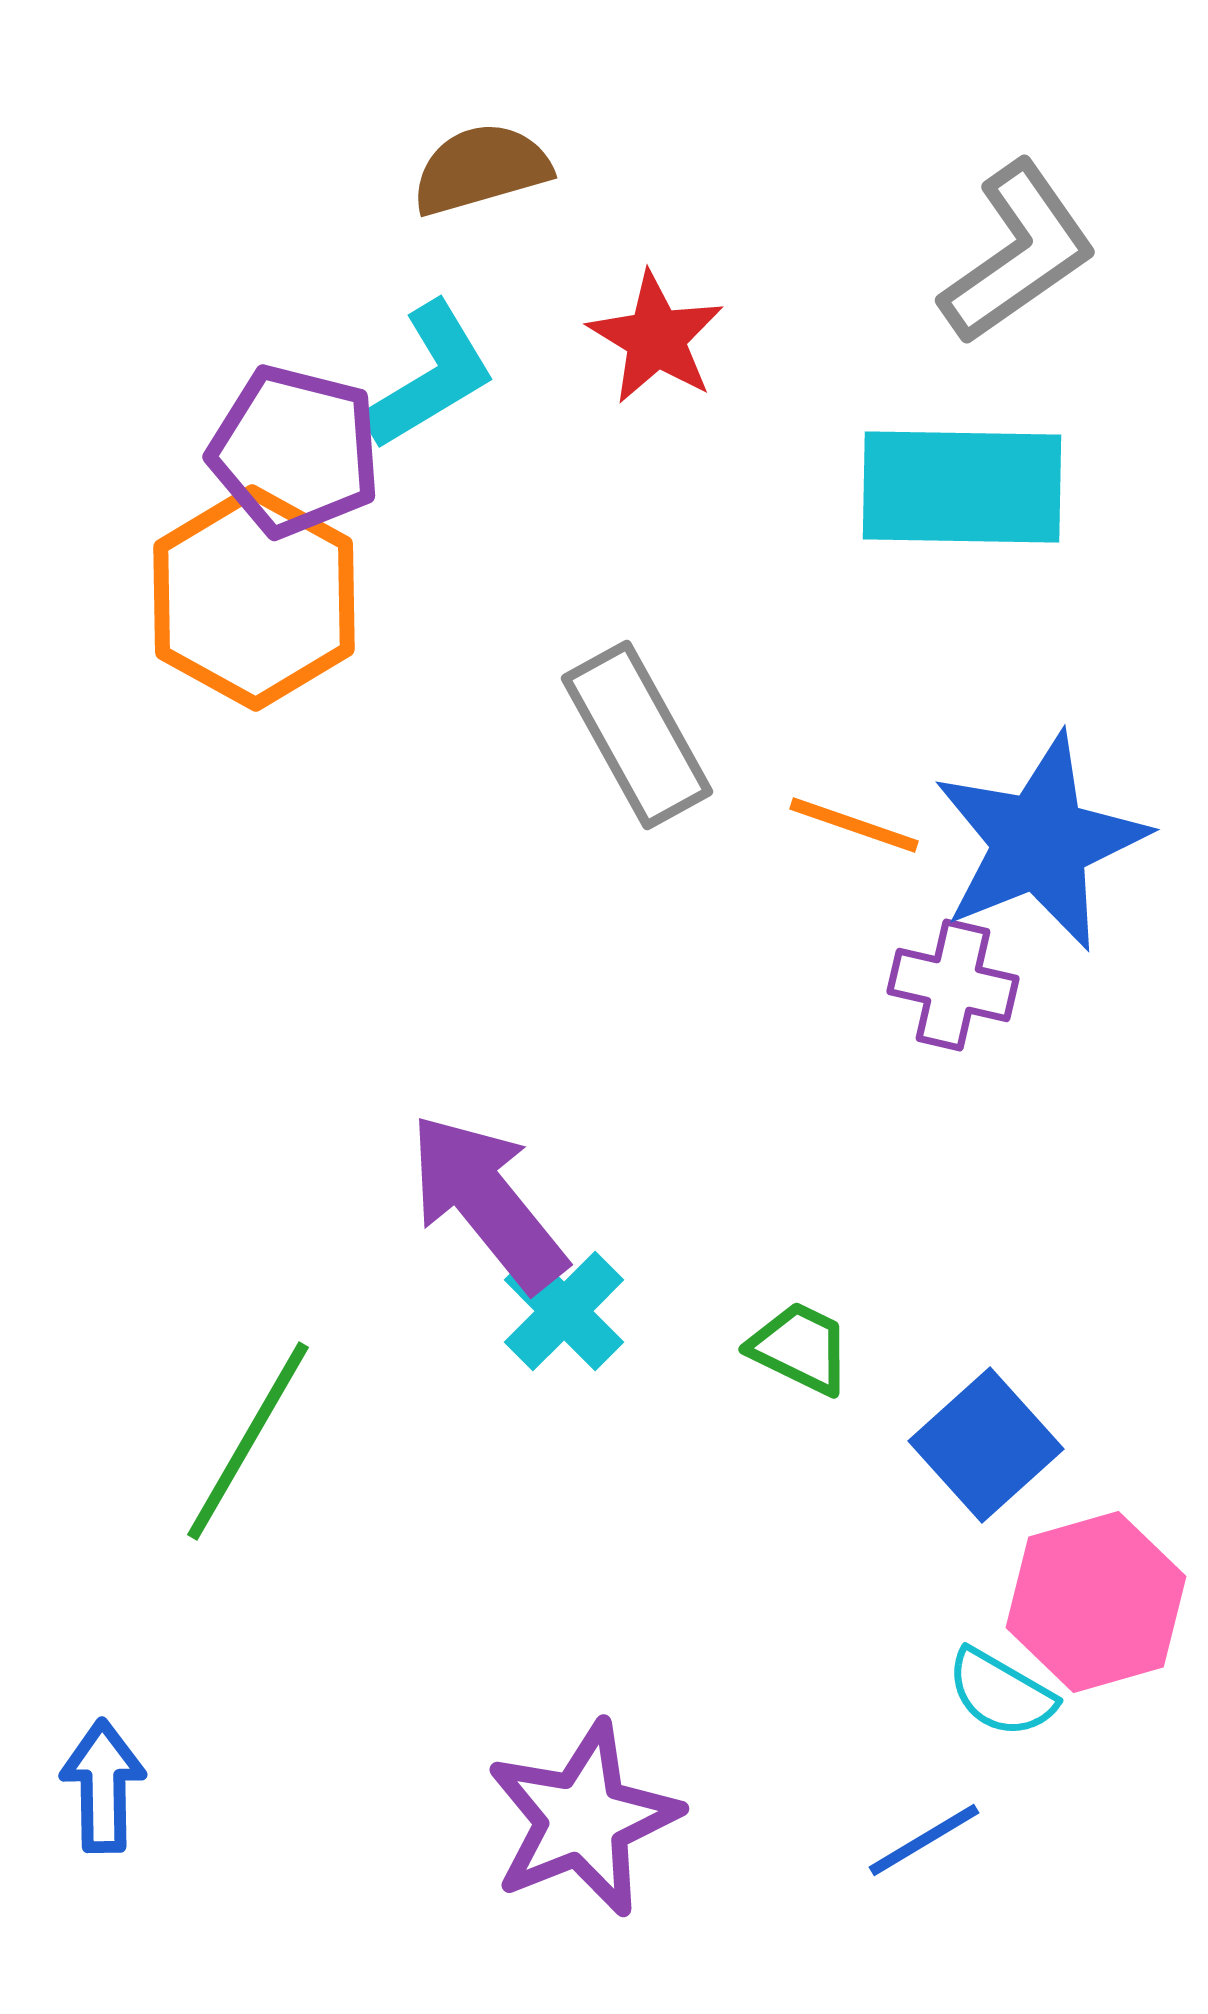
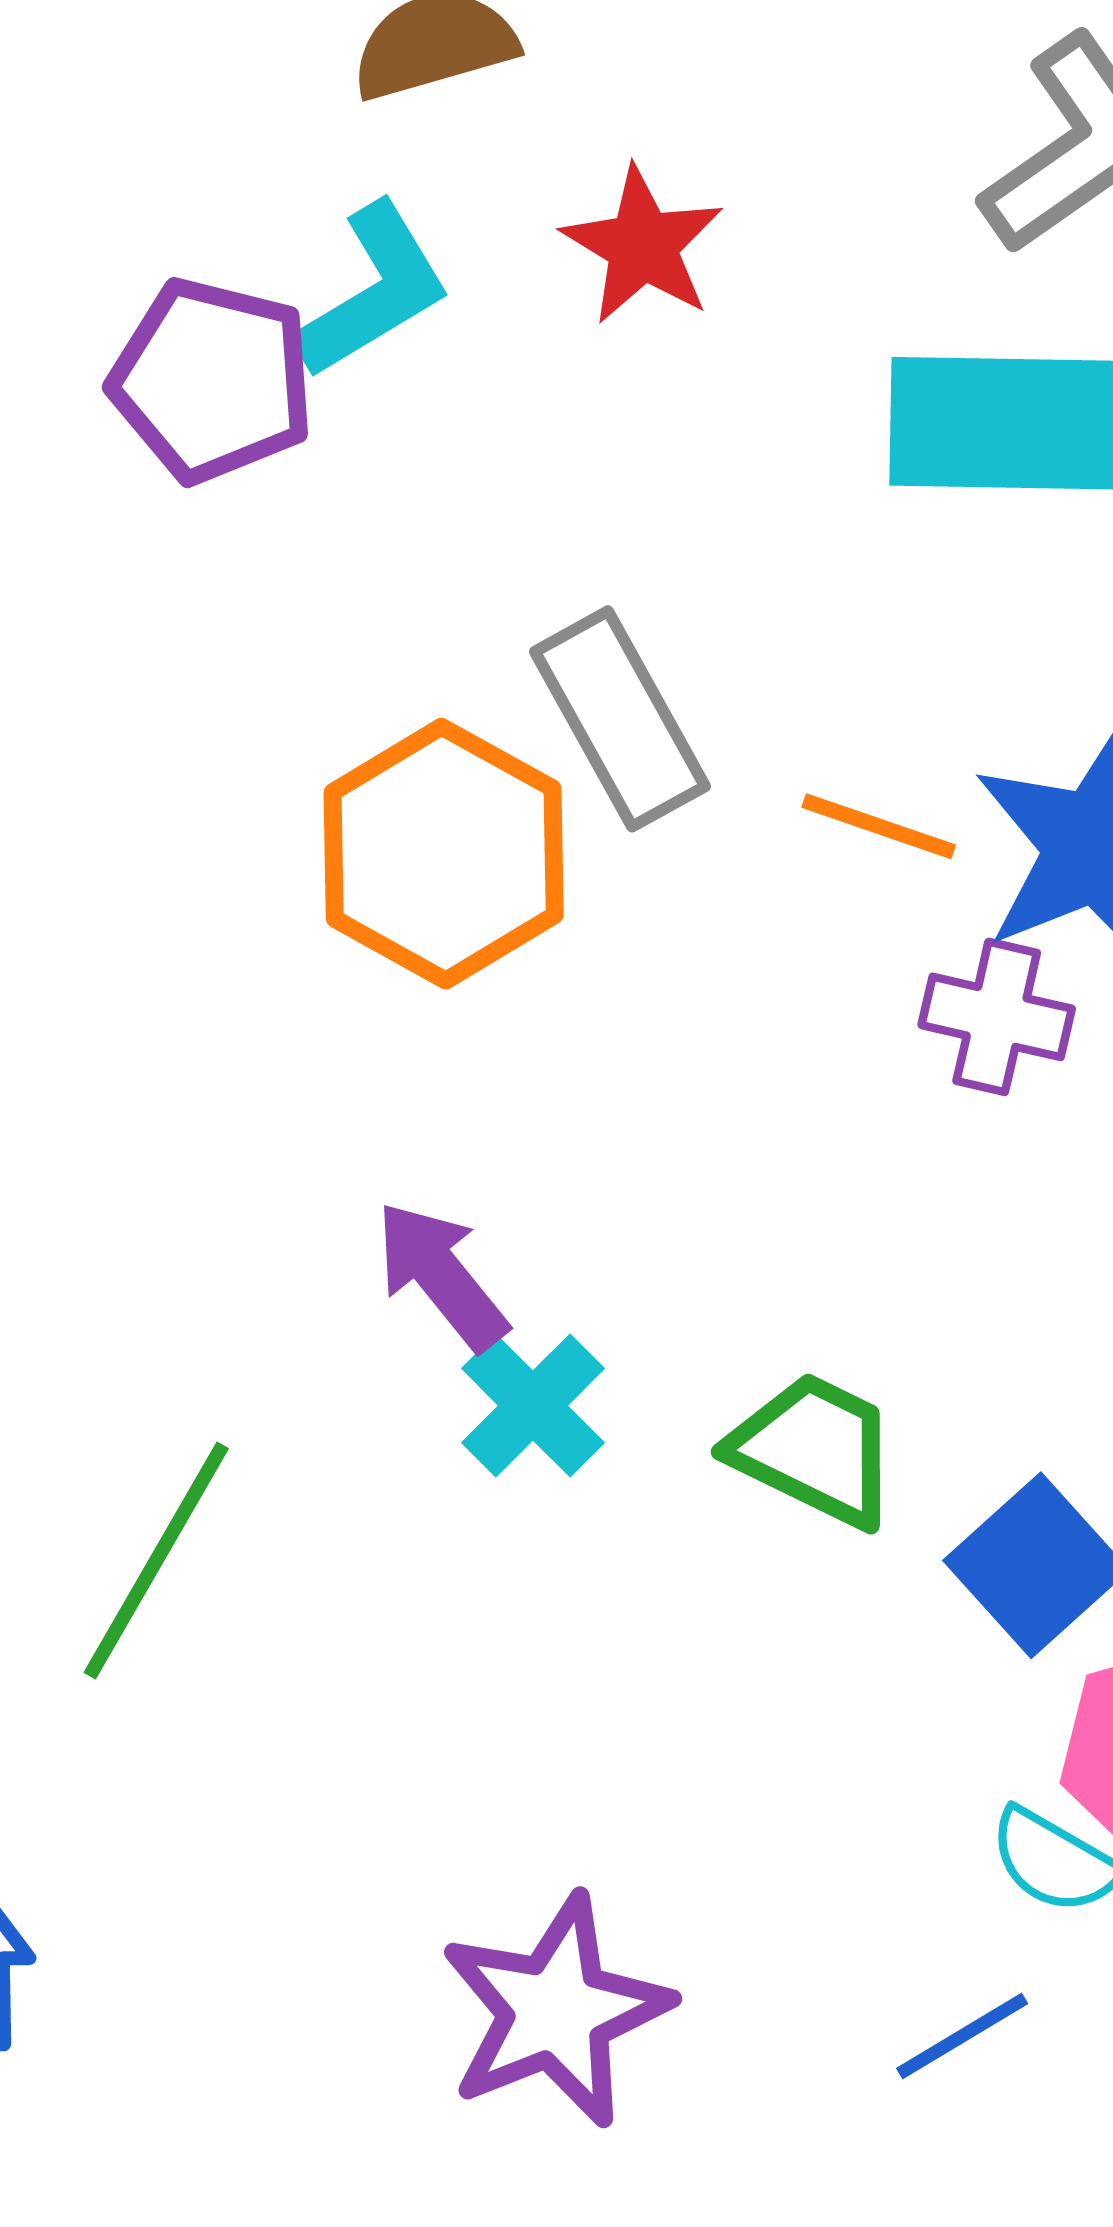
orange hexagon: (254, 598) -> (444, 854), moved
purple arrow: (487, 1202) -> (441, 1276), size x0.7
green trapezoid: (800, 1348) -> (814, 1450), size x1.4

